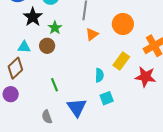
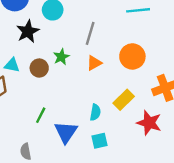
green star: (55, 28) -> (61, 57), moved
green line: (55, 85) -> (41, 115), turned 40
blue triangle: (77, 107) -> (66, 132), moved

